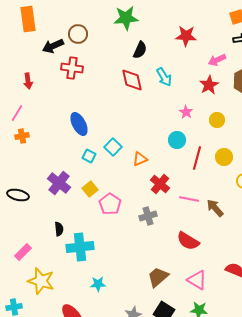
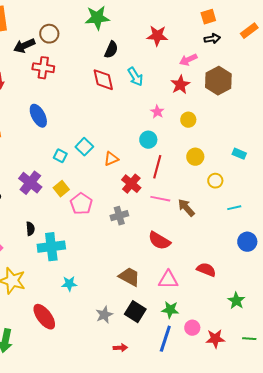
blue ellipse: (79, 124) -> (38, 116), moved
red line: (197, 158) -> (157, 167), moved
brown trapezoid: (158, 277) -> (129, 277), turned 70
pink triangle: (197, 280) -> (168, 280), turned -30

